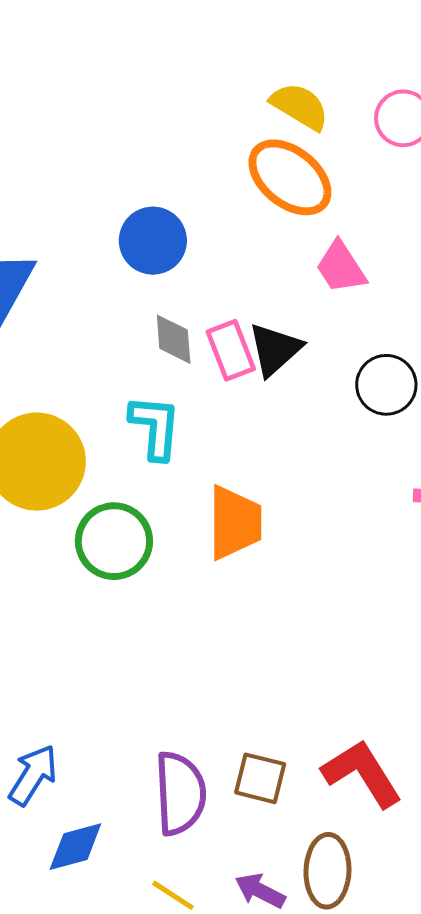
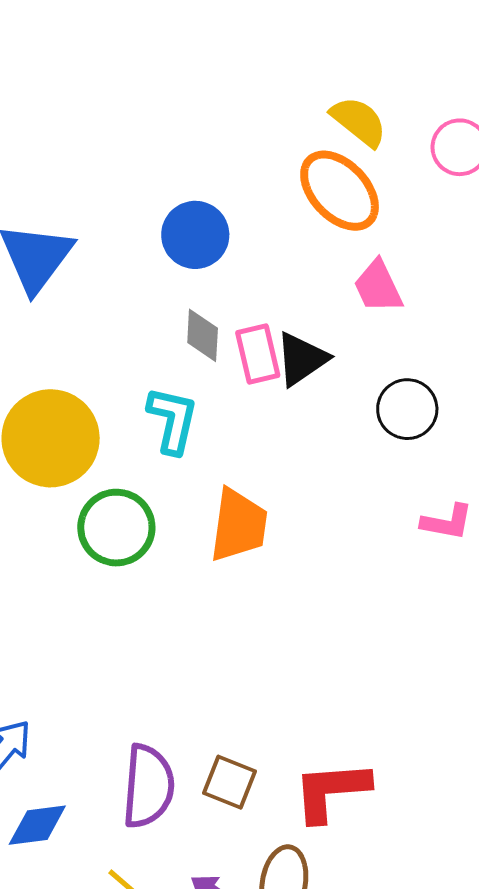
red L-shape: (362, 773) -> (331, 791), turned -70

